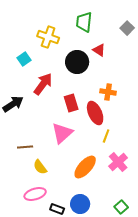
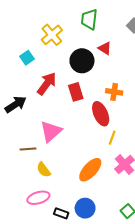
yellow cross: (48, 37) -> (52, 35), turned 30
red rectangle: (71, 103) -> (76, 92), moved
pink triangle: (62, 133) -> (51, 131), moved

